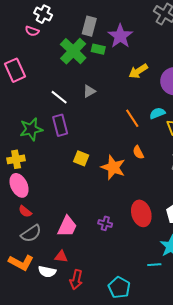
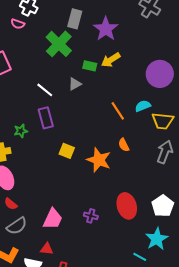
green rectangle: (98, 49) -> (90, 66), moved
yellow arrow: (138, 71) -> (111, 60), moved
green star: (31, 129) -> (21, 131), moved, size x0.6
cyan line: (154, 265) -> (140, 257), turned 32

